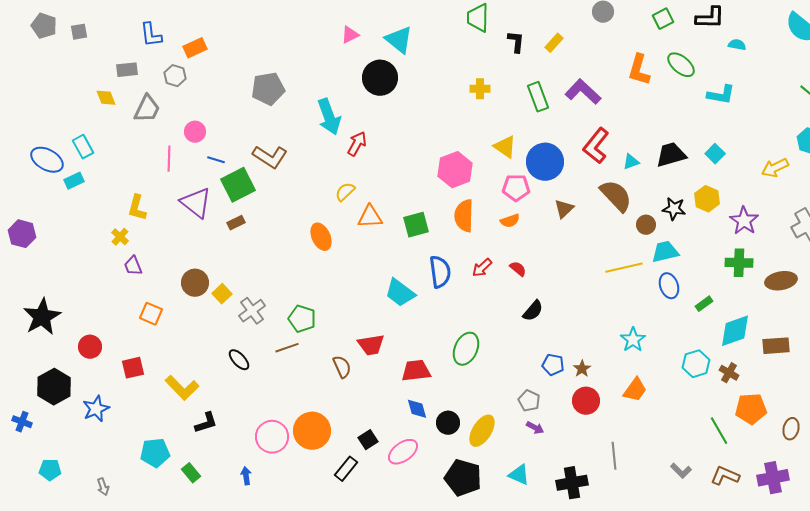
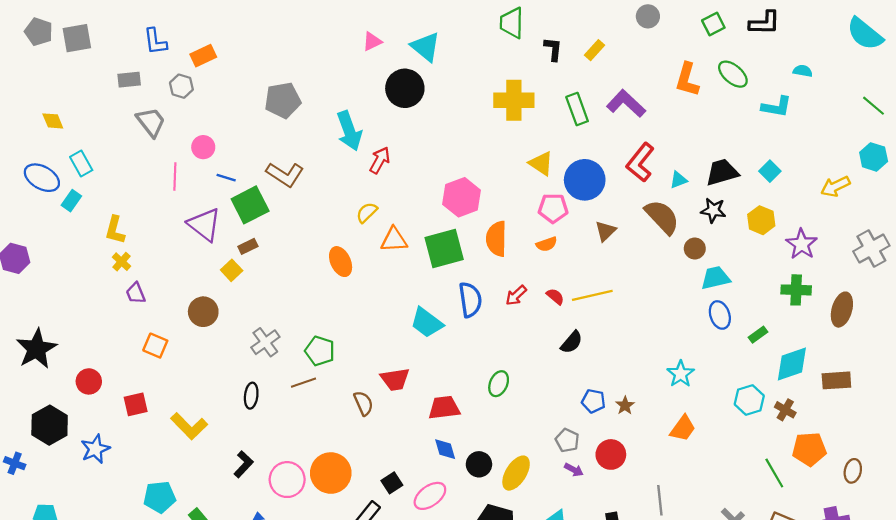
gray square: (79, 32) -> (77, 38), size x1.6
cyan semicircle: (737, 45) -> (803, 71), moved
yellow cross: (480, 89) -> (514, 100), size x1.8
yellow diamond: (106, 98) -> (53, 121), moved
gray trapezoid: (147, 109) -> (151, 122), turned -64
pink hexagon: (455, 170) -> (462, 197), moved
cyan rectangle: (74, 181) -> (71, 201), turned -30
yellow L-shape: (137, 208) -> (115, 230), moved
black star: (674, 209) -> (713, 210), moved
green square: (416, 225) -> (444, 249), size x1.4
yellow line: (624, 268) -> (592, 295), moved
brown ellipse: (781, 281) -> (842, 310), turned -64
yellow square: (222, 294) -> (232, 270), moved
green ellipse: (466, 349) -> (499, 384), size x0.7
black ellipse: (239, 360) -> (251, 396), turned 50
red circle: (586, 401) -> (611, 454), moved
black L-shape: (206, 423) -> (244, 464), moved, turned -30

